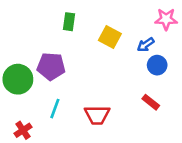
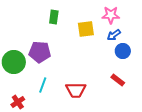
pink star: (166, 19) -> (111, 15), moved
yellow square: (110, 37) -> (86, 29), turned -36

